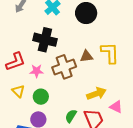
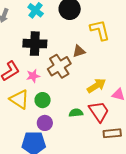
yellow L-shape: (110, 53) -> (100, 30), moved
yellow triangle: (18, 91) -> (19, 99), size x1.5
green semicircle: (71, 116) -> (76, 113), turned 64

